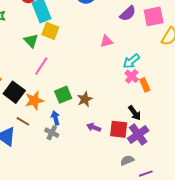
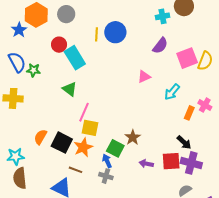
pink square: (154, 16) -> (187, 58), moved
yellow square: (50, 31) -> (90, 128), moved
pink cross: (132, 76) -> (205, 105), moved
orange rectangle: (145, 85) -> (189, 113), turned 56
green square: (63, 95) -> (115, 148), moved, turned -30
purple cross: (138, 134) -> (191, 163), turned -30

